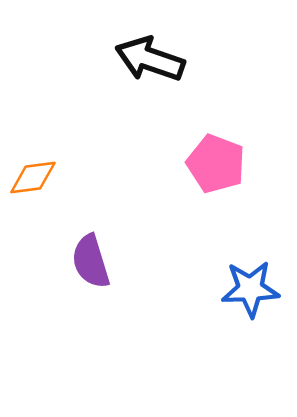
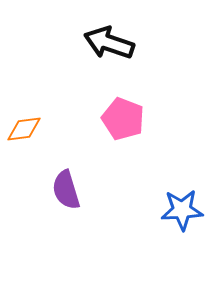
pink pentagon: (216, 164) -> (123, 119), moved

